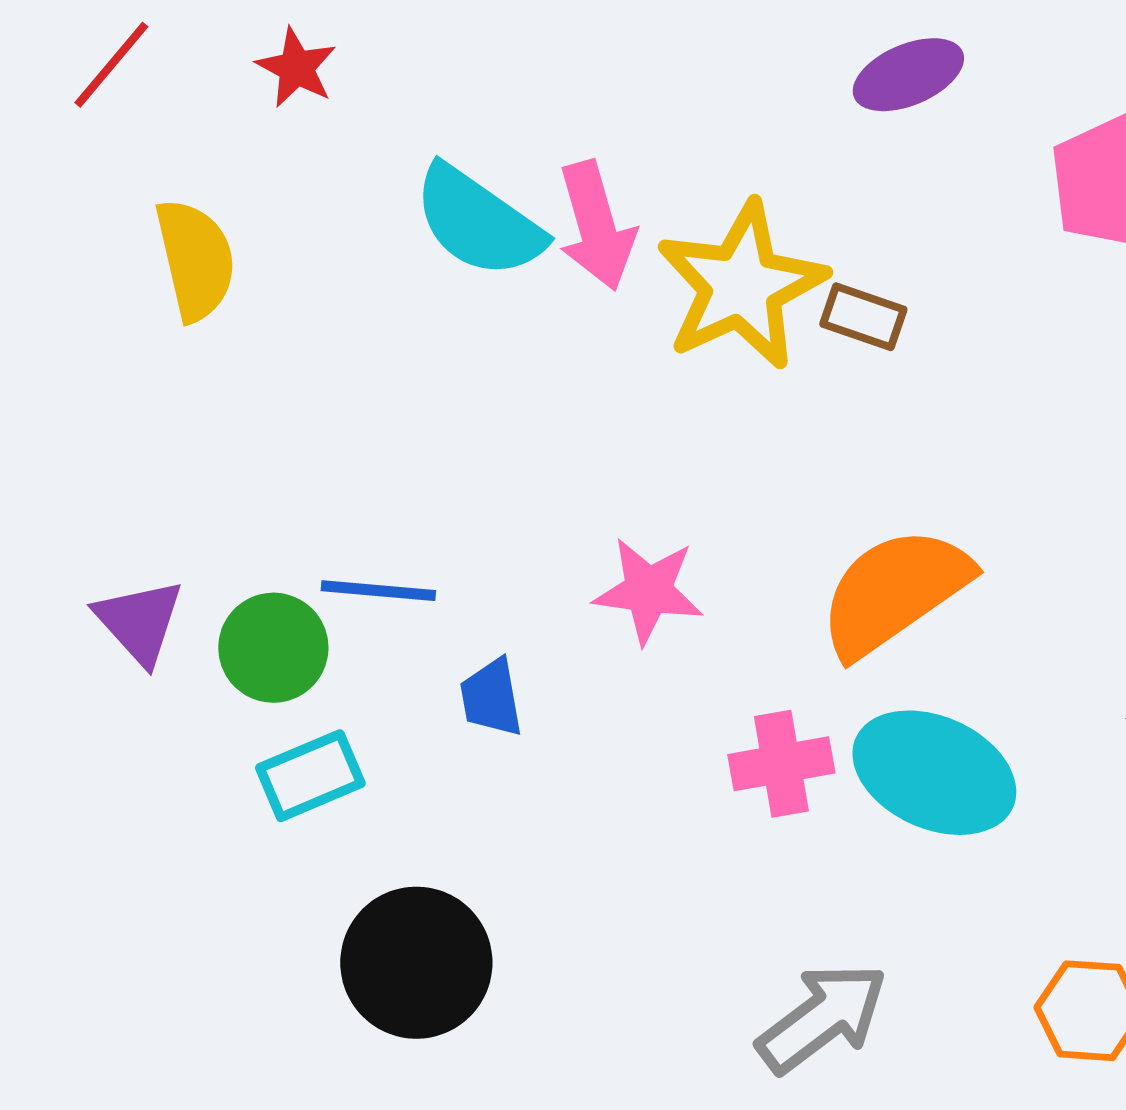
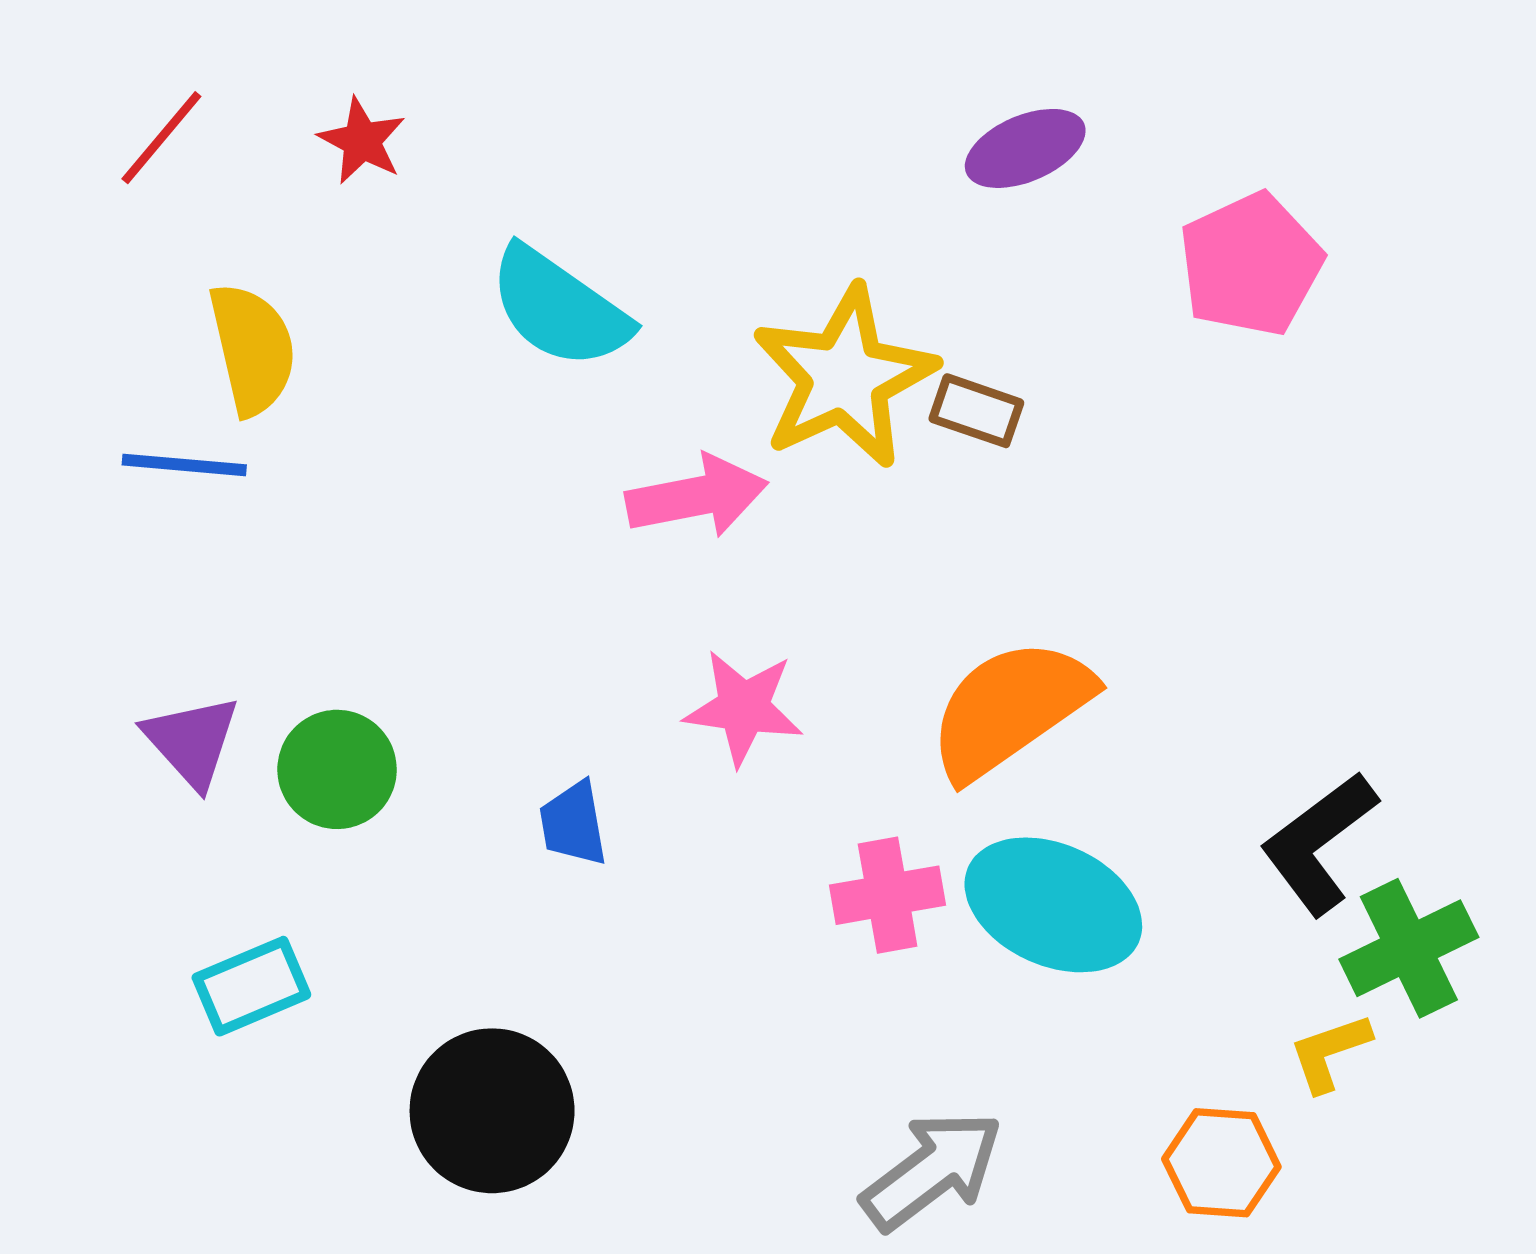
pink arrow: (596, 226) -> (697, 496), moved, turned -85
blue line: (378, 591) -> (184, 465), moved
cyan rectangle: (310, 776) -> (251, 986), moved

